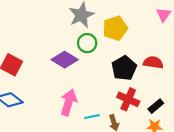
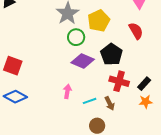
purple diamond: (65, 60) -> (83, 61), moved
red semicircle: (153, 62) -> (136, 31), moved, turned 60
pink arrow: (69, 102) -> (67, 91), size x0.6

